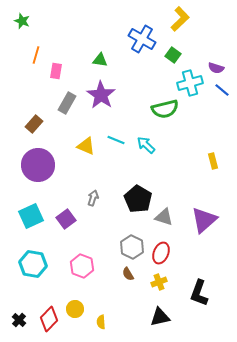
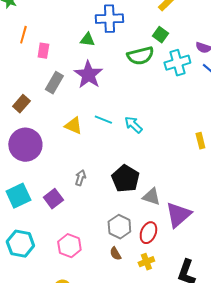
blue cross: (142, 39) -> (109, 19), moved, turned -32
green semicircle: (165, 109) -> (140, 56), moved
purple triangle: (204, 220) -> (178, 215), moved

